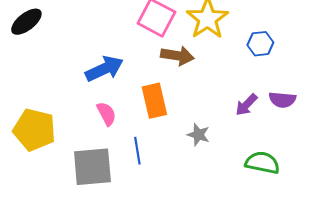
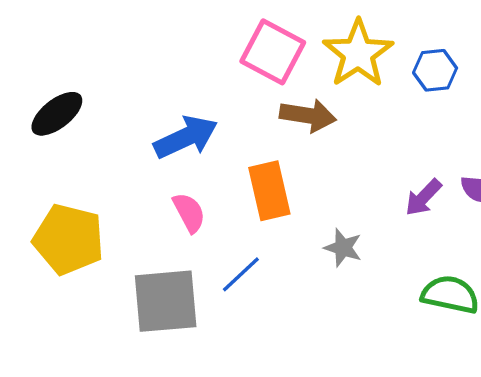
black ellipse: (26, 22) -> (57, 114), moved
blue hexagon: (260, 44) -> (435, 70), moved
blue line: (137, 151) -> (241, 274), turned 56

